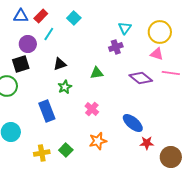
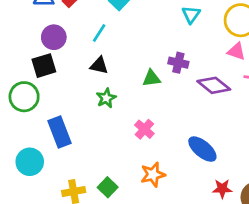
cyan line: (49, 34) -> (99, 33), moved
purple cross: (116, 47) -> (178, 63), moved, turned 32
black triangle: (60, 64) -> (99, 66), turned 32
blue rectangle: (47, 111) -> (59, 132), moved
red star: (147, 143) -> (222, 189), moved

